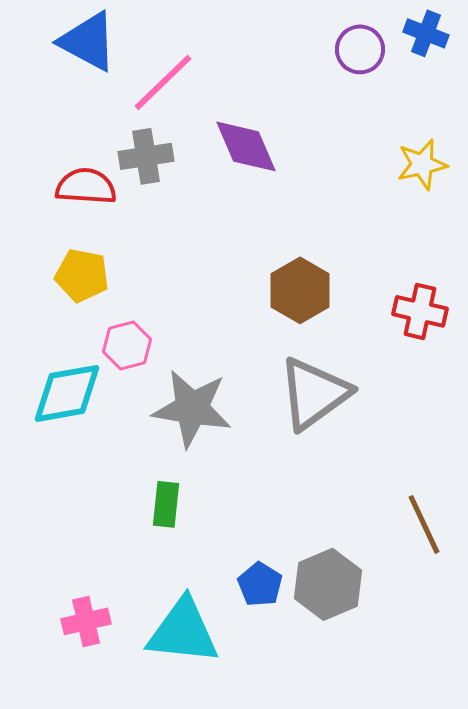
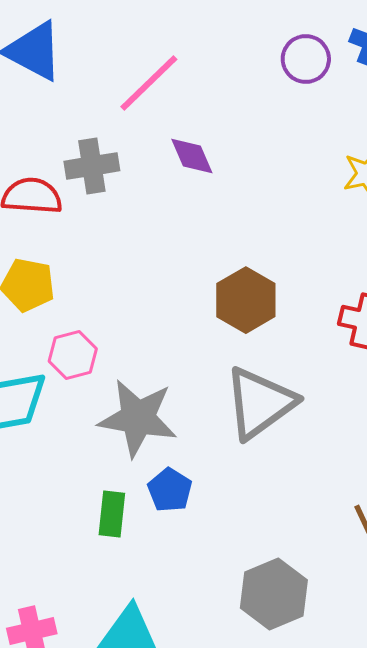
pink line: (163, 82) -> (149, 83), moved
purple diamond: (246, 146) -> (192, 156), size x0.7
blue pentagon: (260, 584) -> (170, 490), moved

